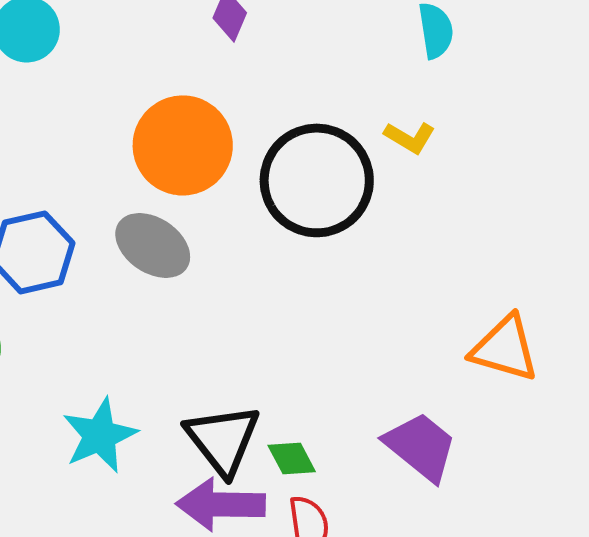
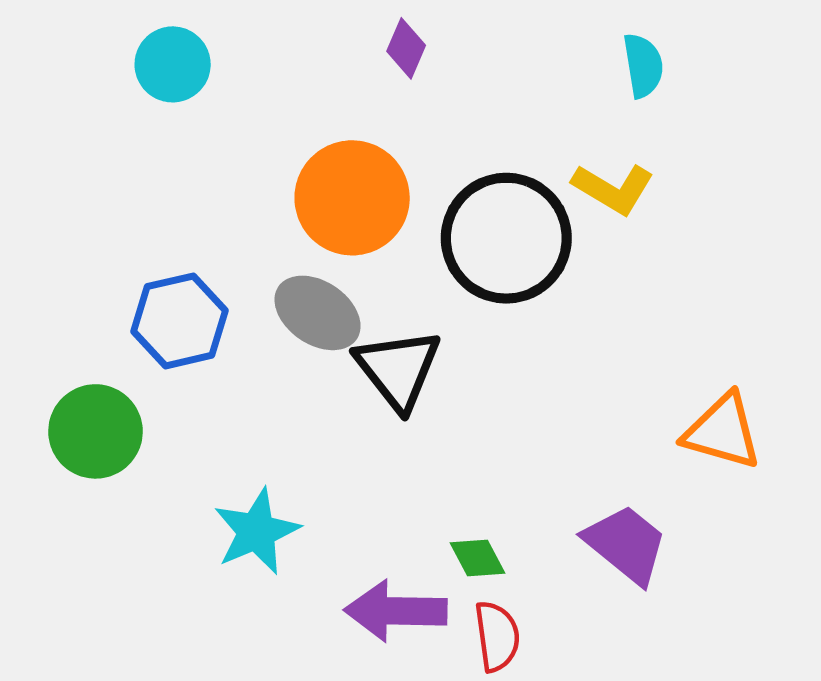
yellow L-shape: (410, 137) -> (613, 189), size x1.4
black triangle: (223, 439) -> (398, 369), moved

